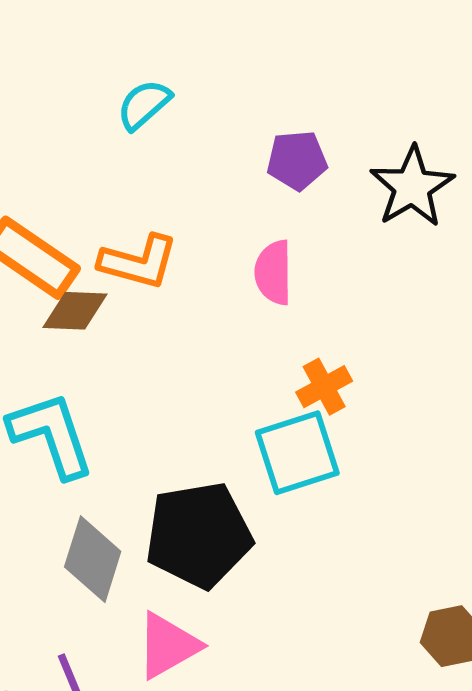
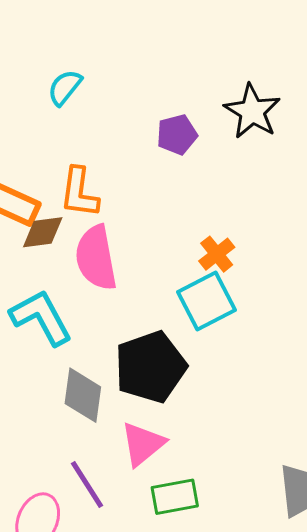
purple pentagon: (297, 160) -> (177, 135), moved
orange L-shape: (139, 262) -> (79, 192), turned 92
pink semicircle: (273, 273) -> (96, 258), moved, size x1.5

